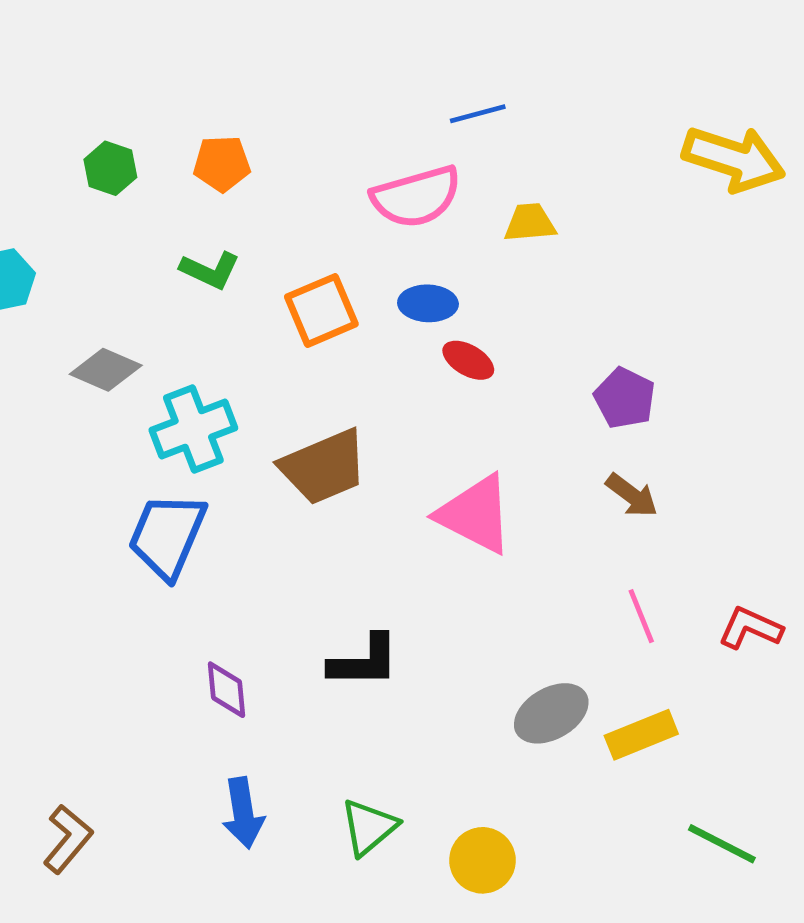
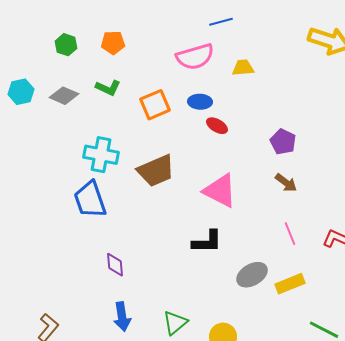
gray diamond: (106, 370) -> (64, 96), moved
cyan cross: (193, 429) -> (101, 155), turned 32
blue trapezoid: (167, 536) -> (90, 200), turned -42
black L-shape: (364, 661) -> (207, 242), moved

